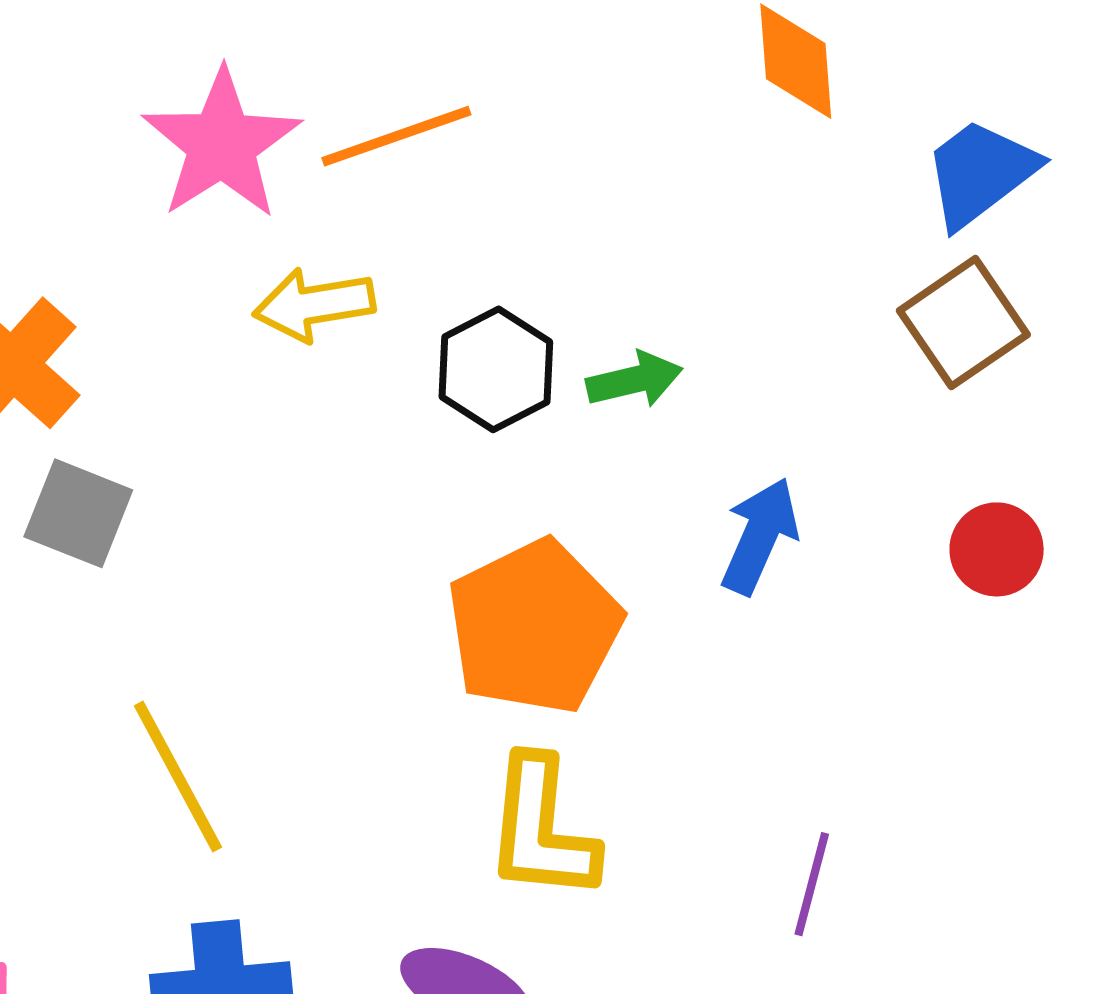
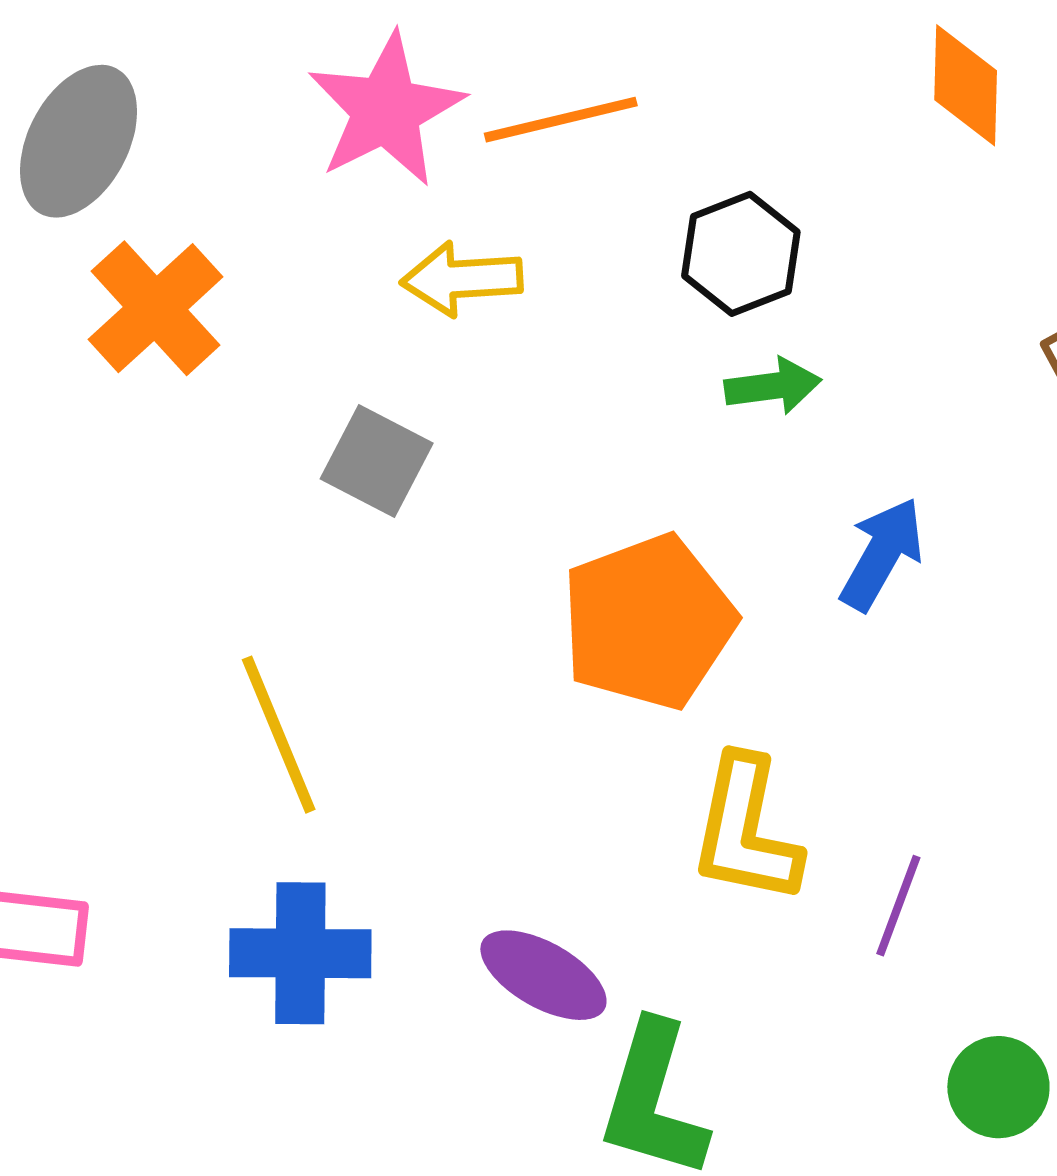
black hexagon: (496, 369) -> (741, 254), moved
gray square: (78, 513) -> (377, 461), moved
yellow L-shape: (541, 829) -> (746, 830), moved

